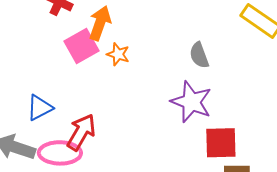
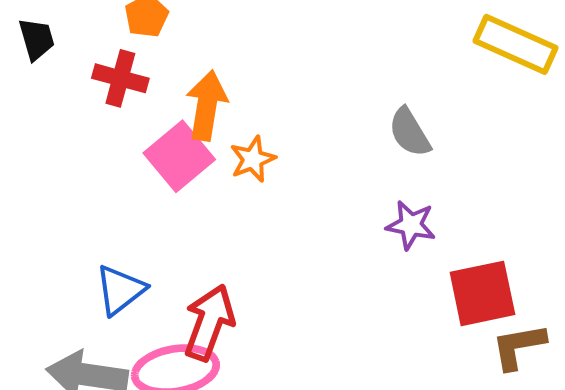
orange star: (118, 54) -> (253, 159), turned -30
purple star: (191, 102) -> (411, 225), size x0.6

